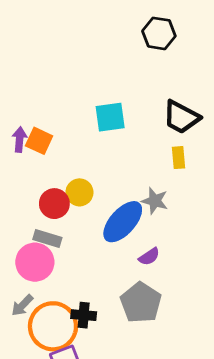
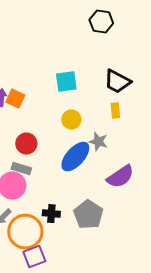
yellow circle: (79, 192) -> (71, 120), moved
purple semicircle: (149, 257) -> (120, 177), moved, size x1.8
black cross: (84, 315) -> (51, 214), moved

